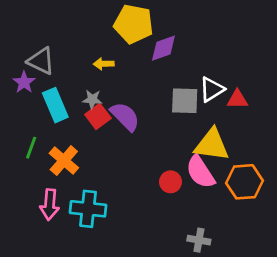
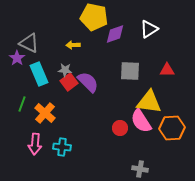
white triangle: (212, 89) -> (149, 29), moved
cyan cross: (88, 209) -> (62, 147), size x0.7

